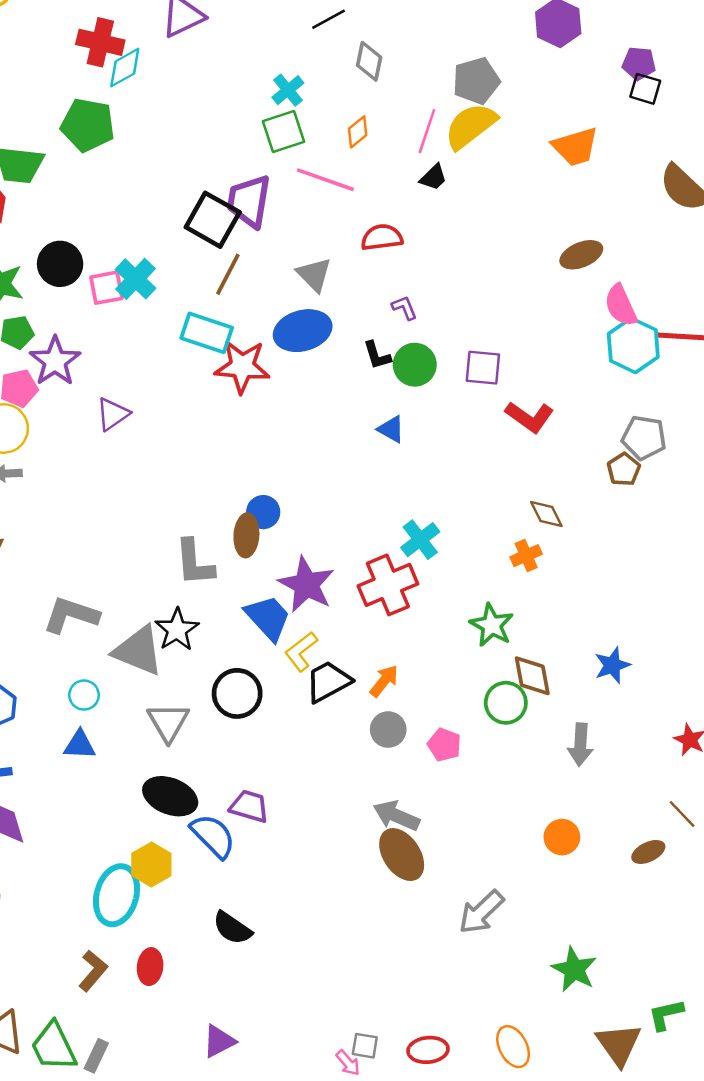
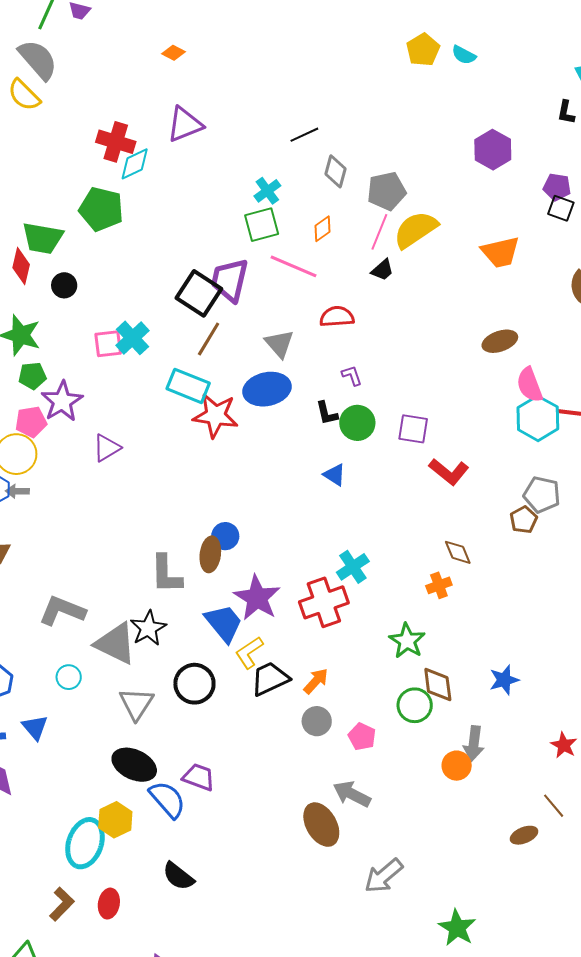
gray pentagon: (476, 81) -> (387, 191), moved
black circle: (60, 264) -> (64, 285), moved, size x0.7
blue triangle: (80, 745) -> (35, 727), moved, turned 44
gray arrow: (396, 816) -> (352, 794), moved
orange circle: (562, 837) -> (457, 766), moved

